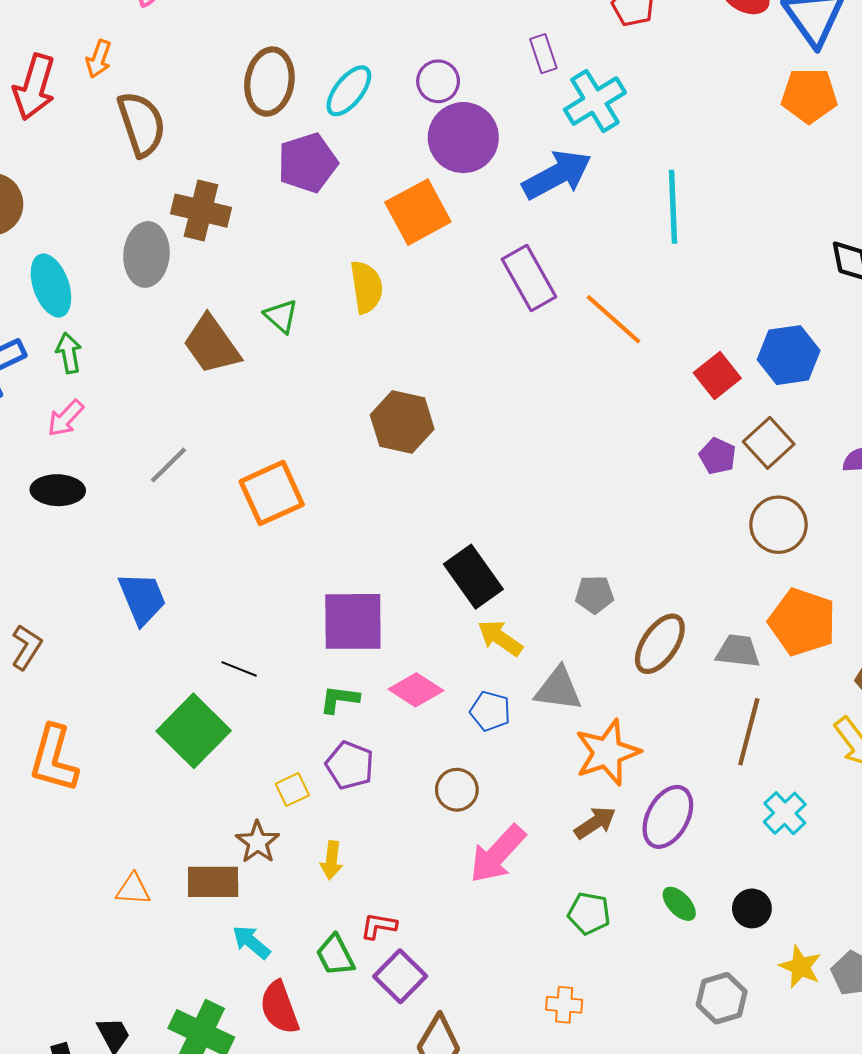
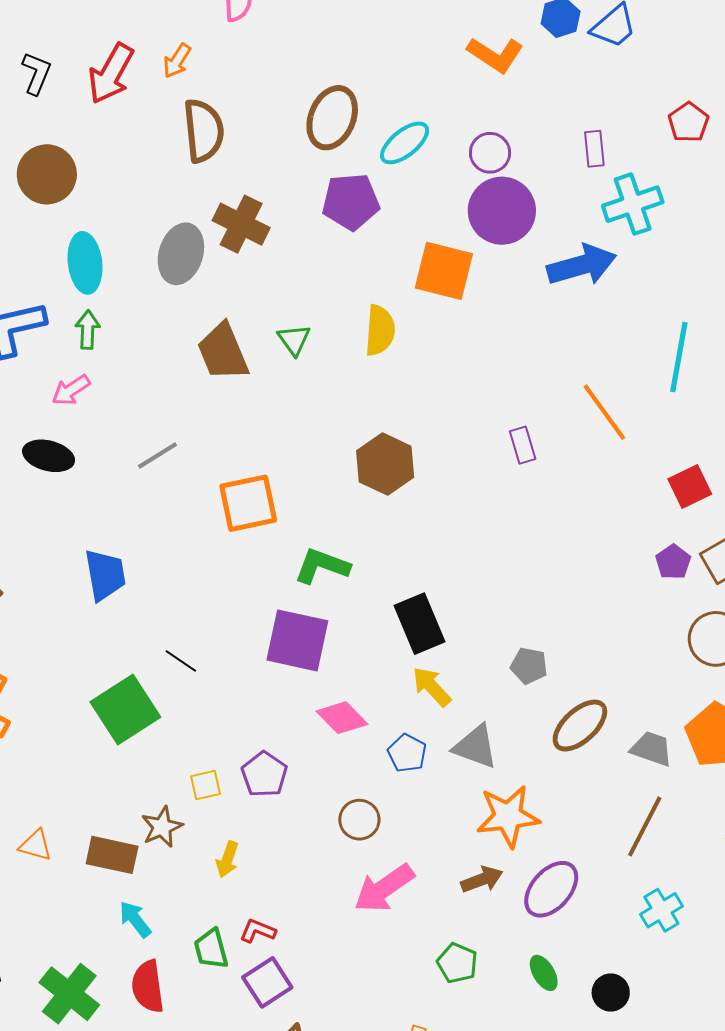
cyan line: (673, 207) -> (679, 357), moved
orange square: (418, 212) -> (444, 271), turned 30
purple rectangle: (529, 278) -> (523, 445), moved, size x0.6
green L-shape: (339, 699) -> (322, 566), moved, size x1.4

